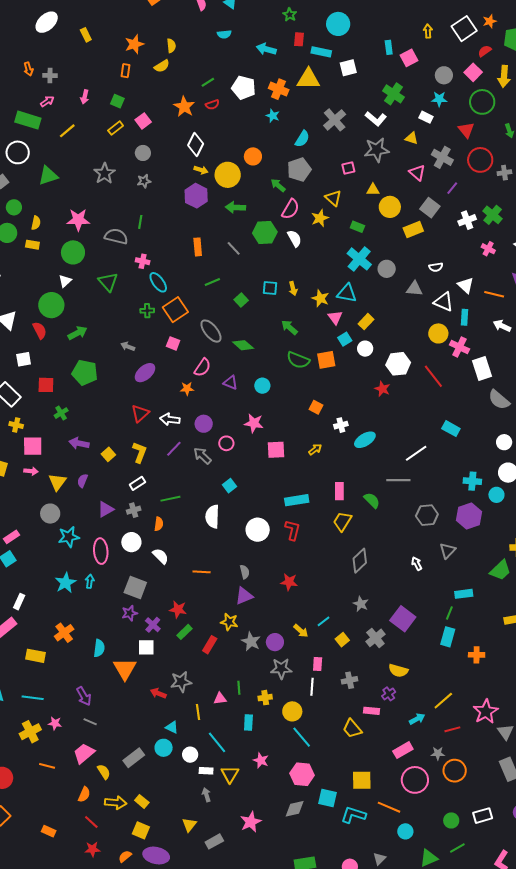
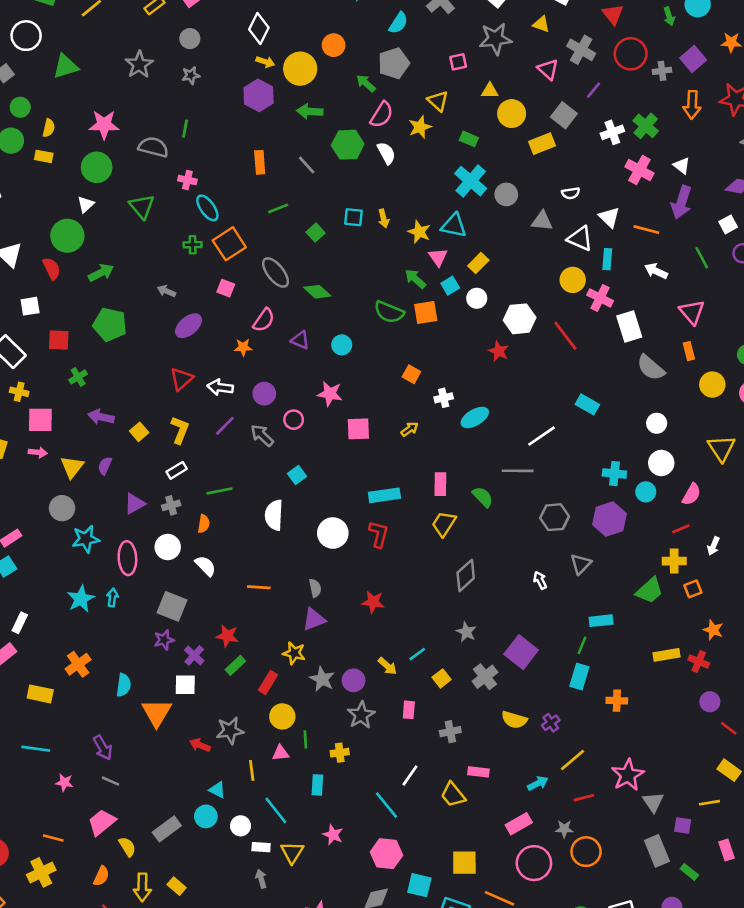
pink cross: (488, 249) -> (639, 170), size x1.5
green arrow: (289, 327) -> (415, 279), moved
gray star: (281, 669) -> (361, 715), turned -30
white line: (312, 687) -> (410, 775), moved, turned 30
purple cross: (389, 694) -> (551, 723), moved
yellow circle: (292, 711) -> (282, 716), moved
yellow cross: (30, 732) -> (41, 872), moved
yellow arrow: (116, 803) -> (142, 887), turned 85

